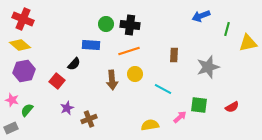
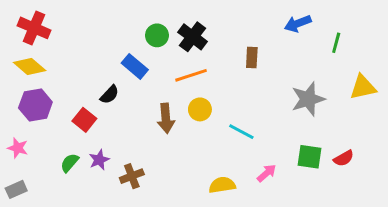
black cross: (130, 25) -> (193, 37), turned 30
yellow triangle: (248, 43) -> (363, 87), moved
blue rectangle: (91, 45) -> (135, 66), turned 36
brown rectangle: (174, 55) -> (252, 58), moved
green square: (199, 105) -> (310, 157), moved
green semicircle: (27, 110) -> (70, 163), moved

